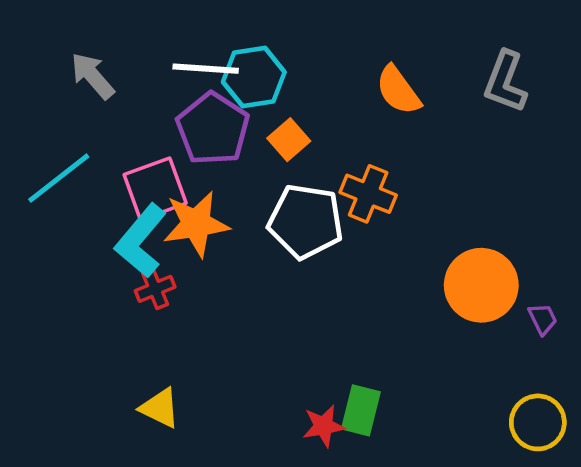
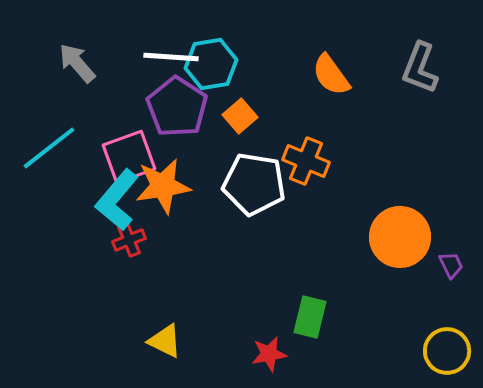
yellow triangle: (160, 408) -> (165, 341), moved
green rectangle: (361, 410) -> (310, 317), moved

